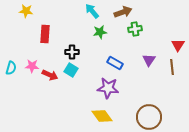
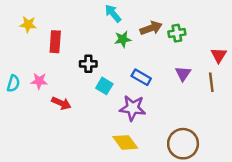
yellow star: (26, 11) -> (28, 24), moved
brown arrow: (123, 12) -> (151, 28), moved
green cross: (135, 29) -> (177, 33), moved
cyan square: (71, 70) -> (104, 86), moved
red arrow: (50, 75) -> (61, 103), moved

